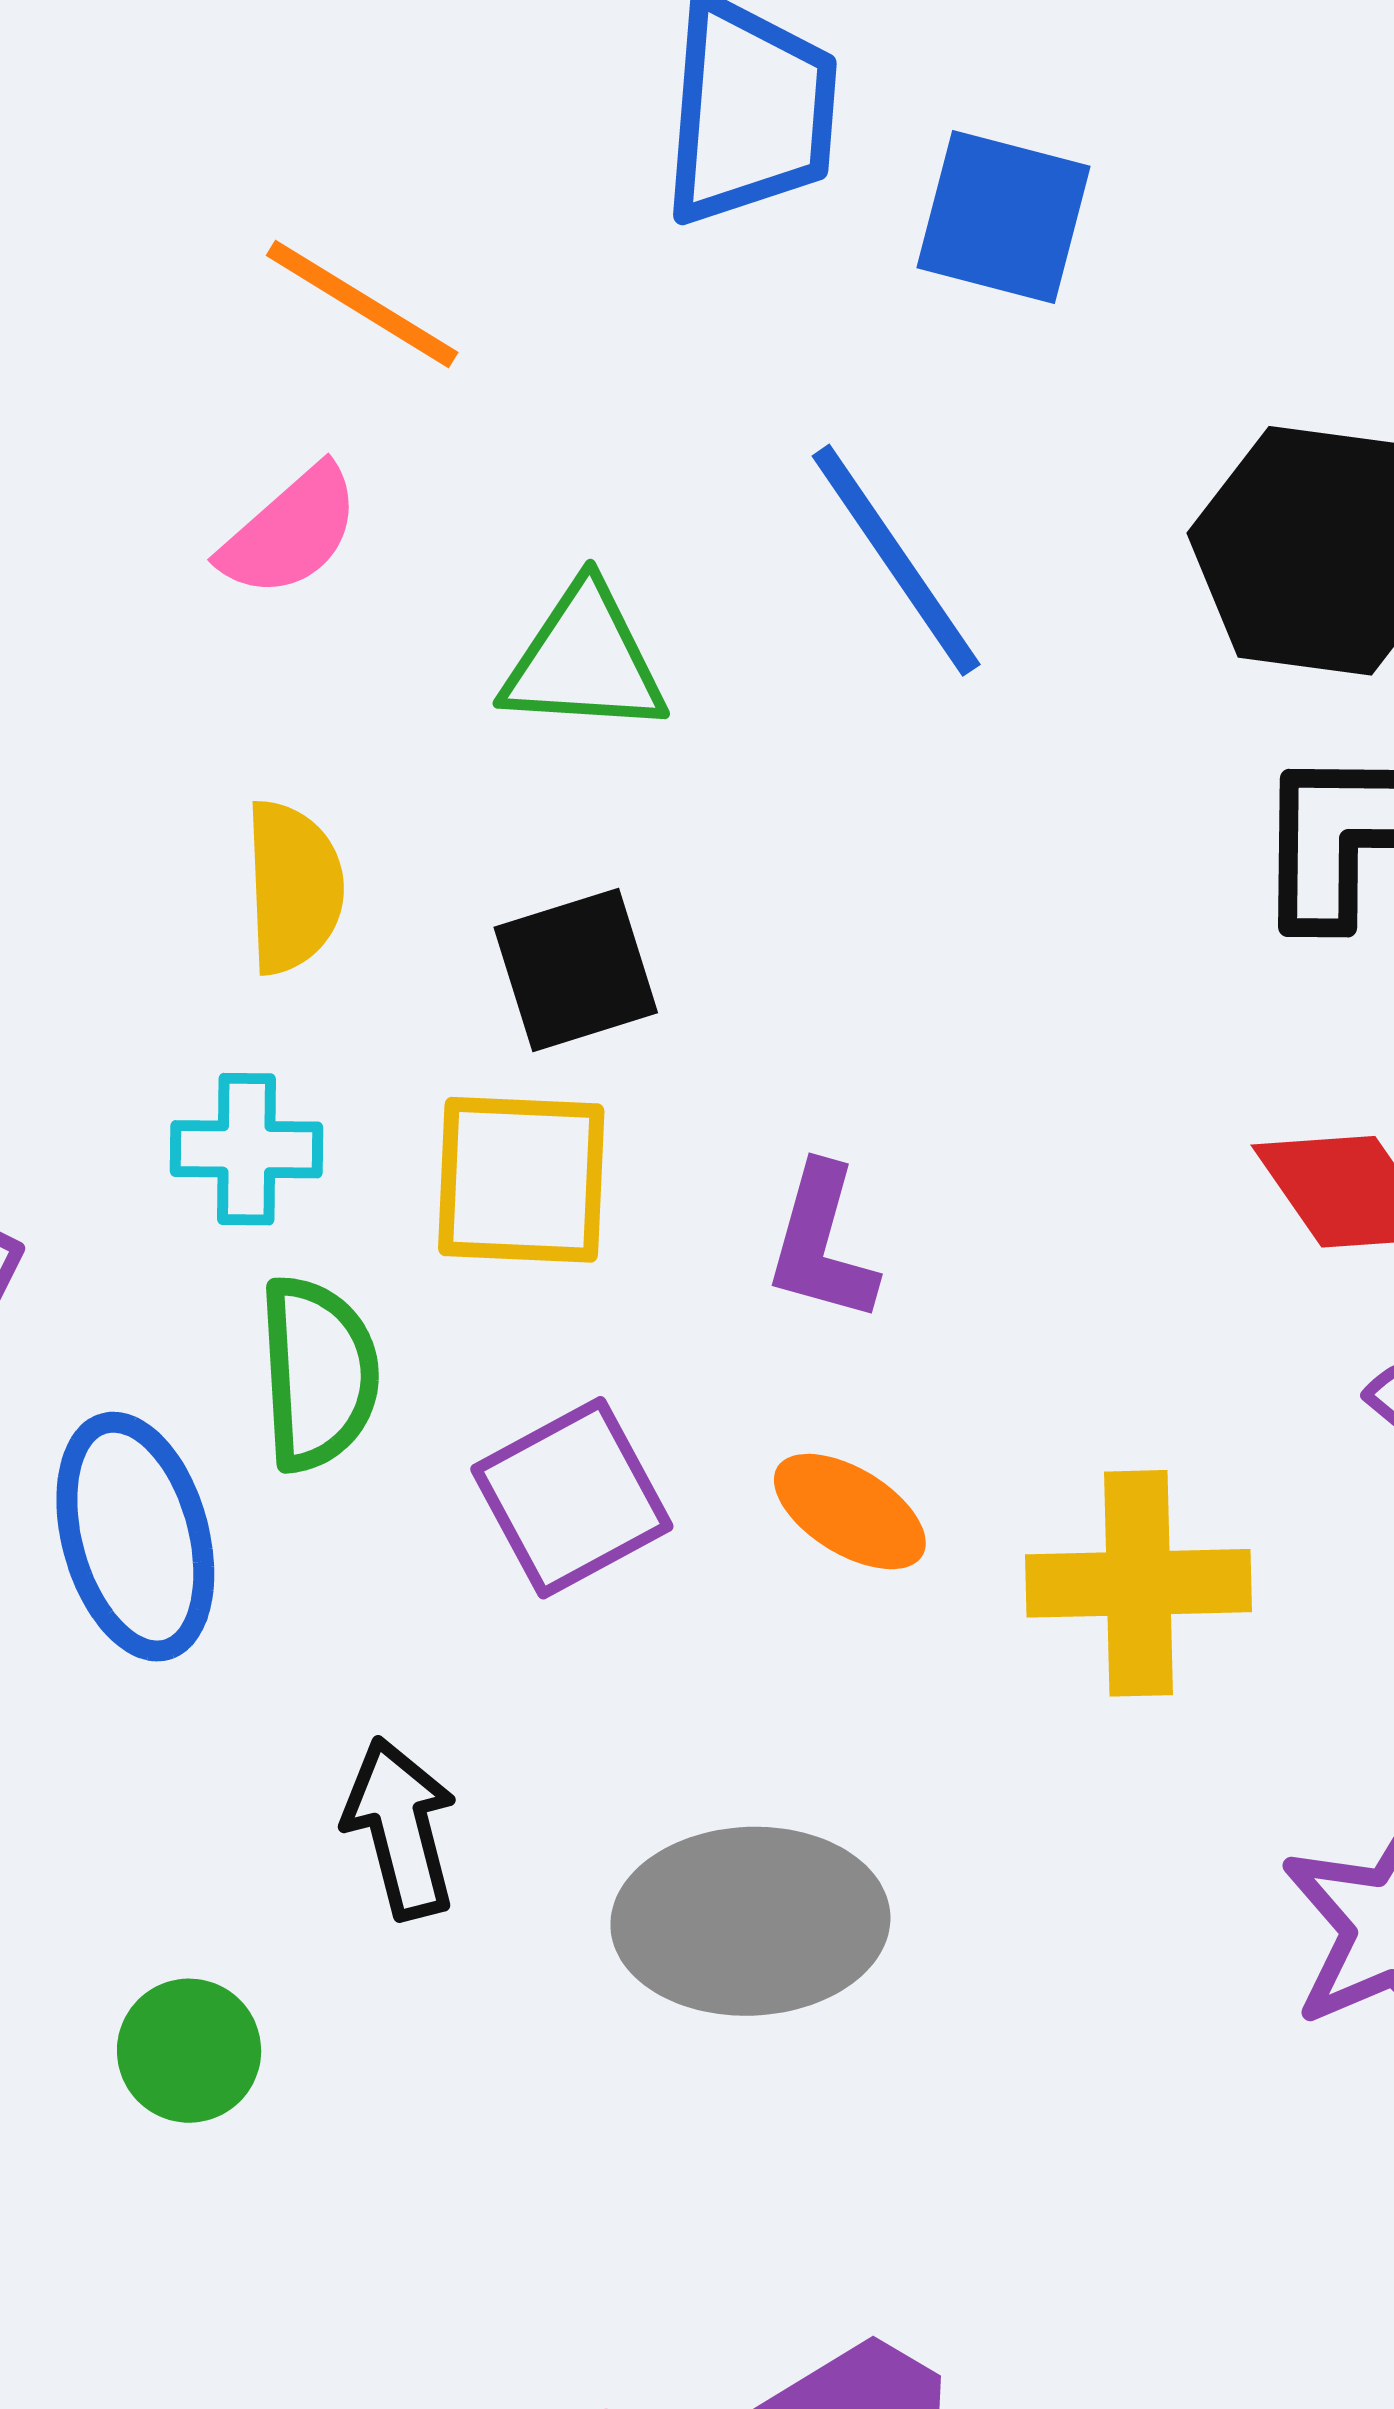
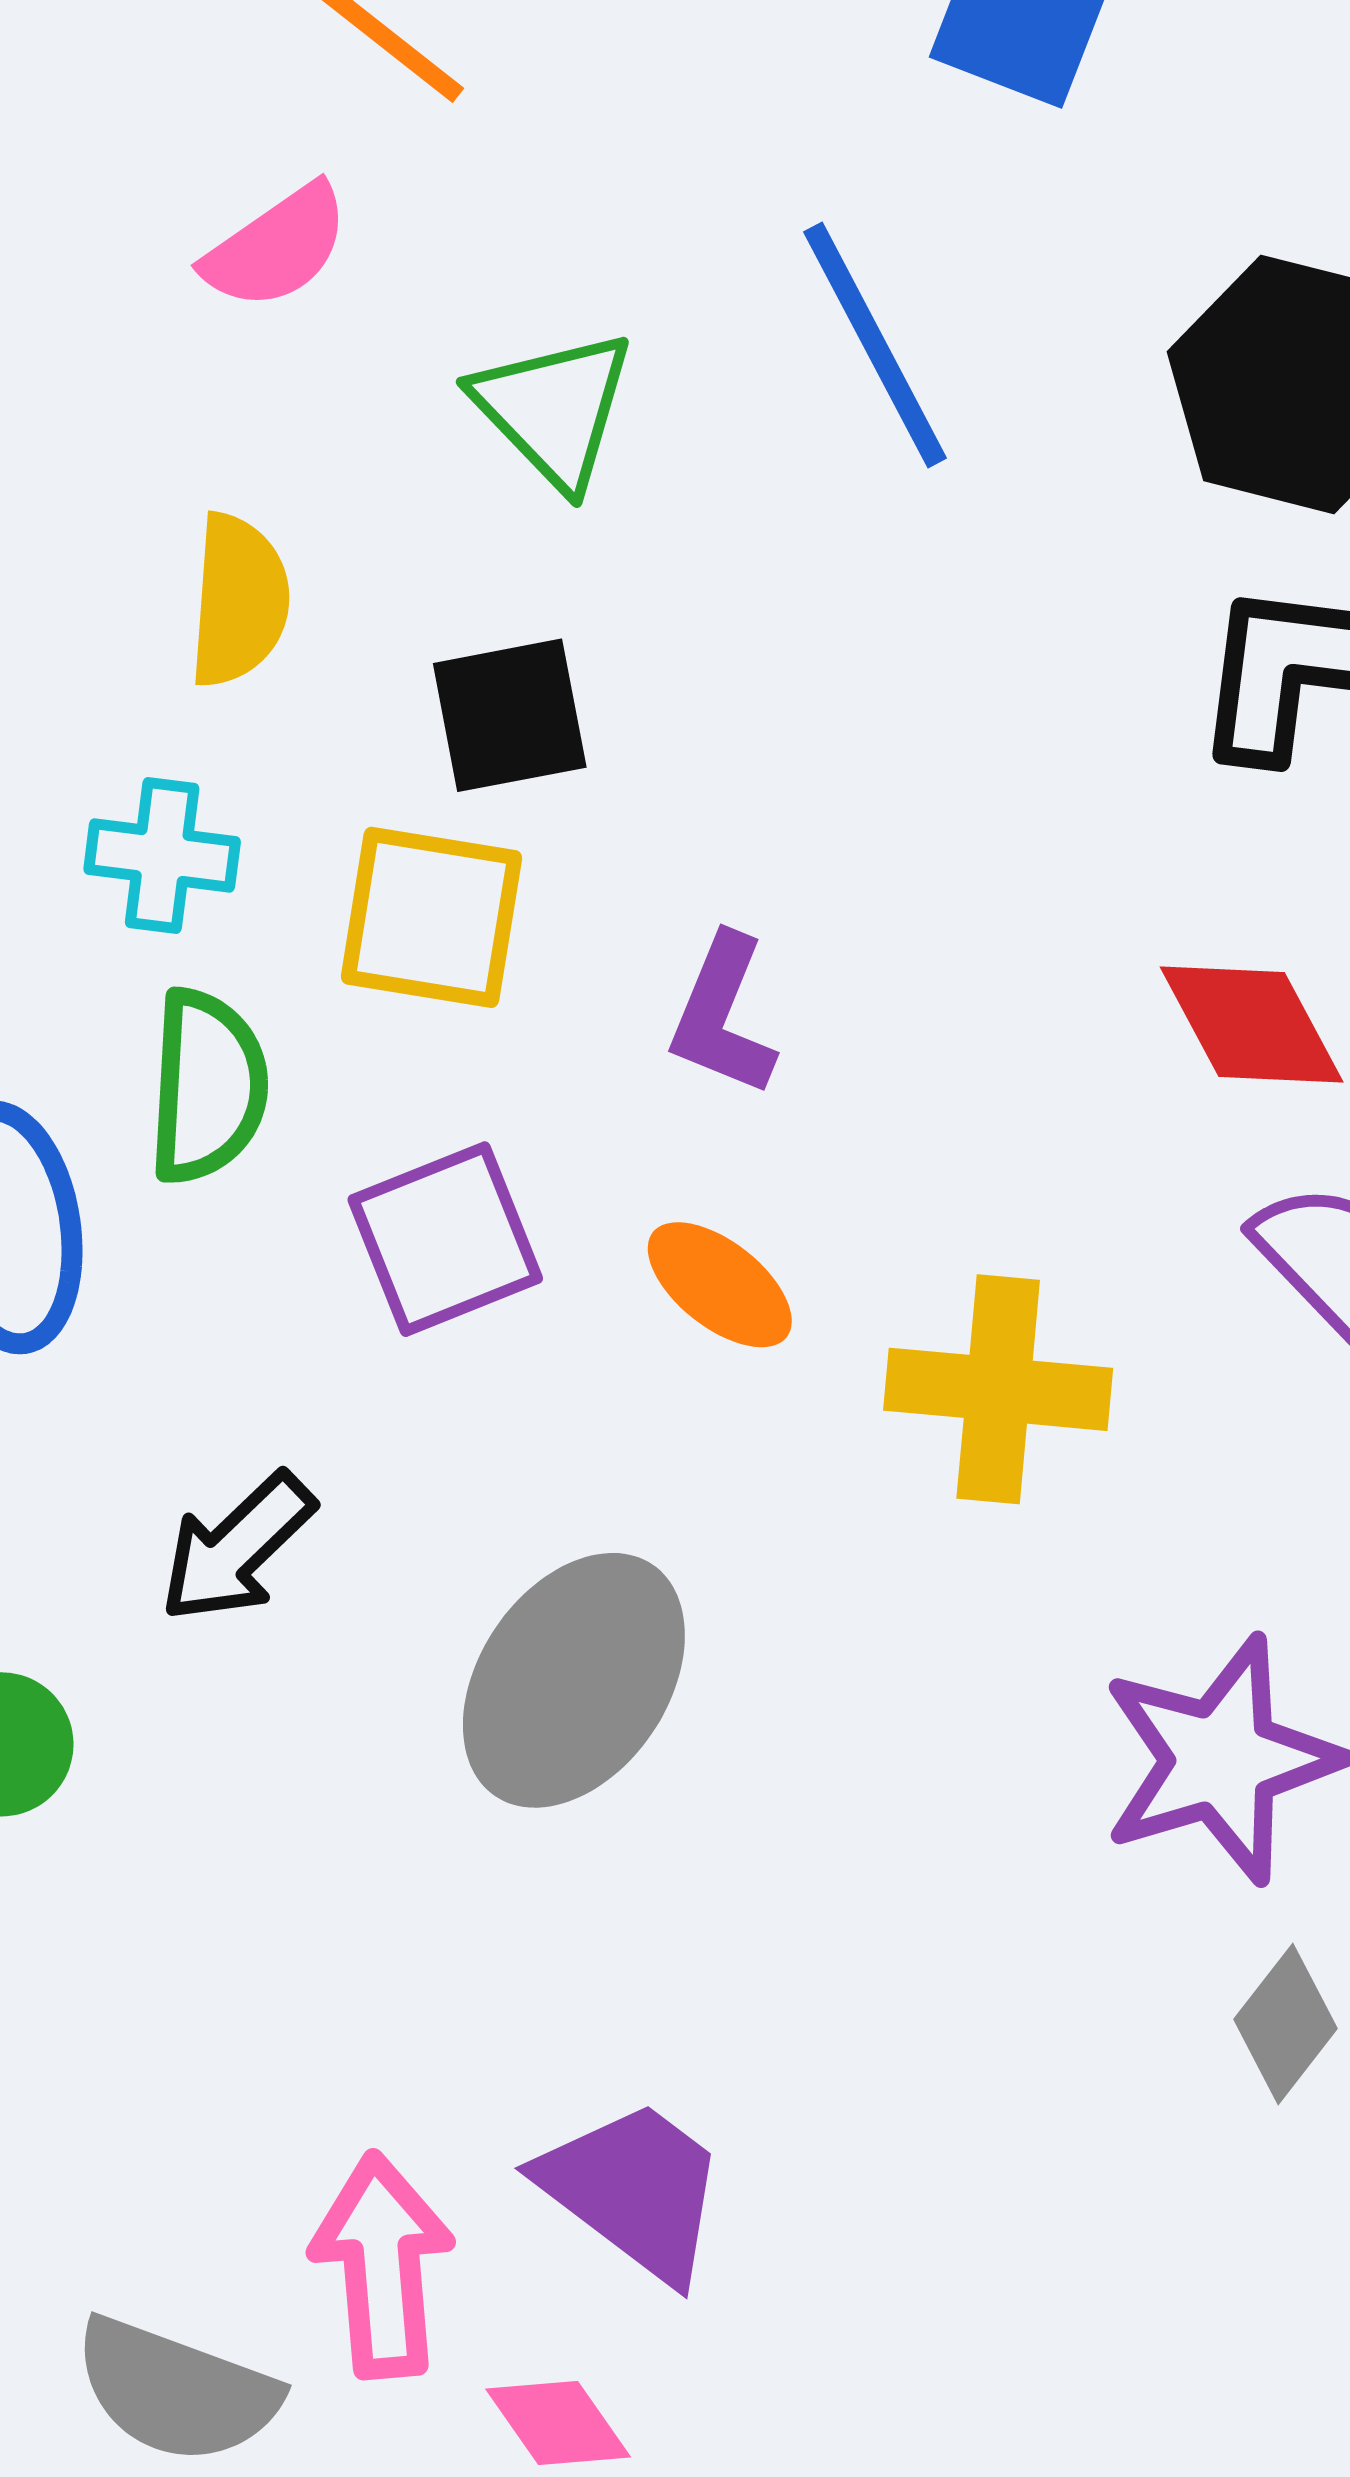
green triangle: (584, 660) -> (554, 409), turned 36
black arrow: (401, 1828) -> (237, 1548), turned -126
gray ellipse: (750, 1921) -> (574, 1680), turned -60

